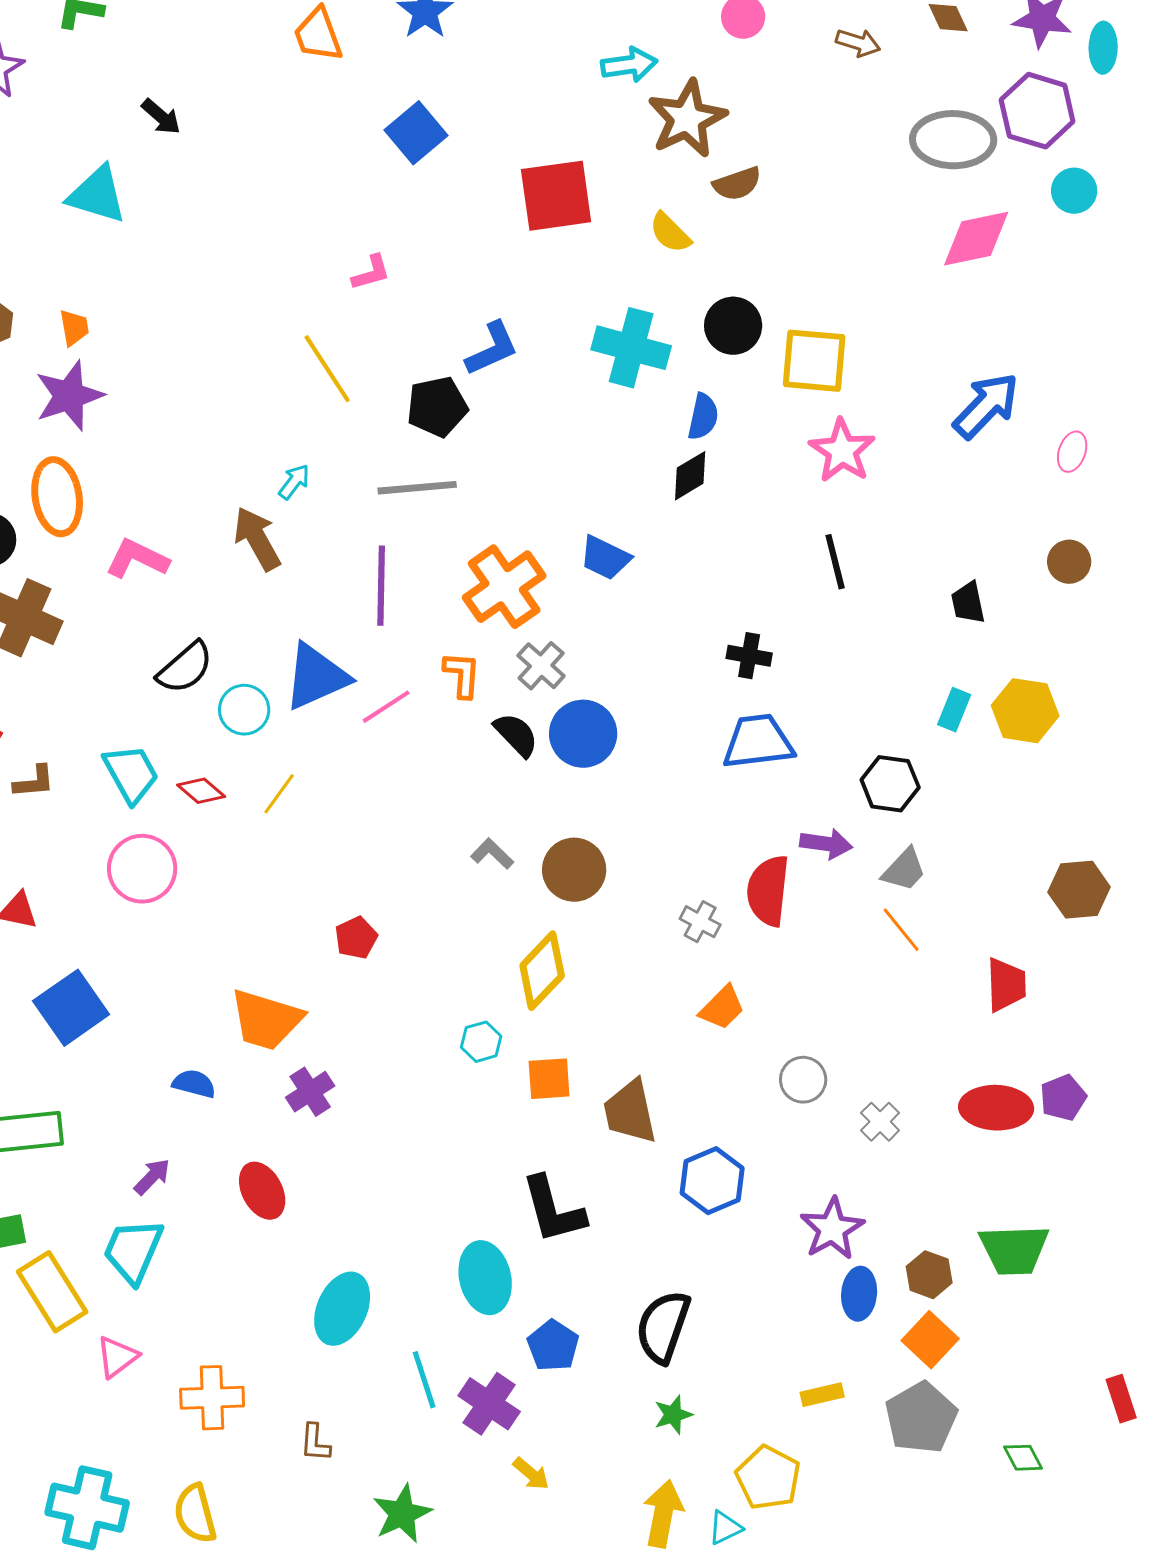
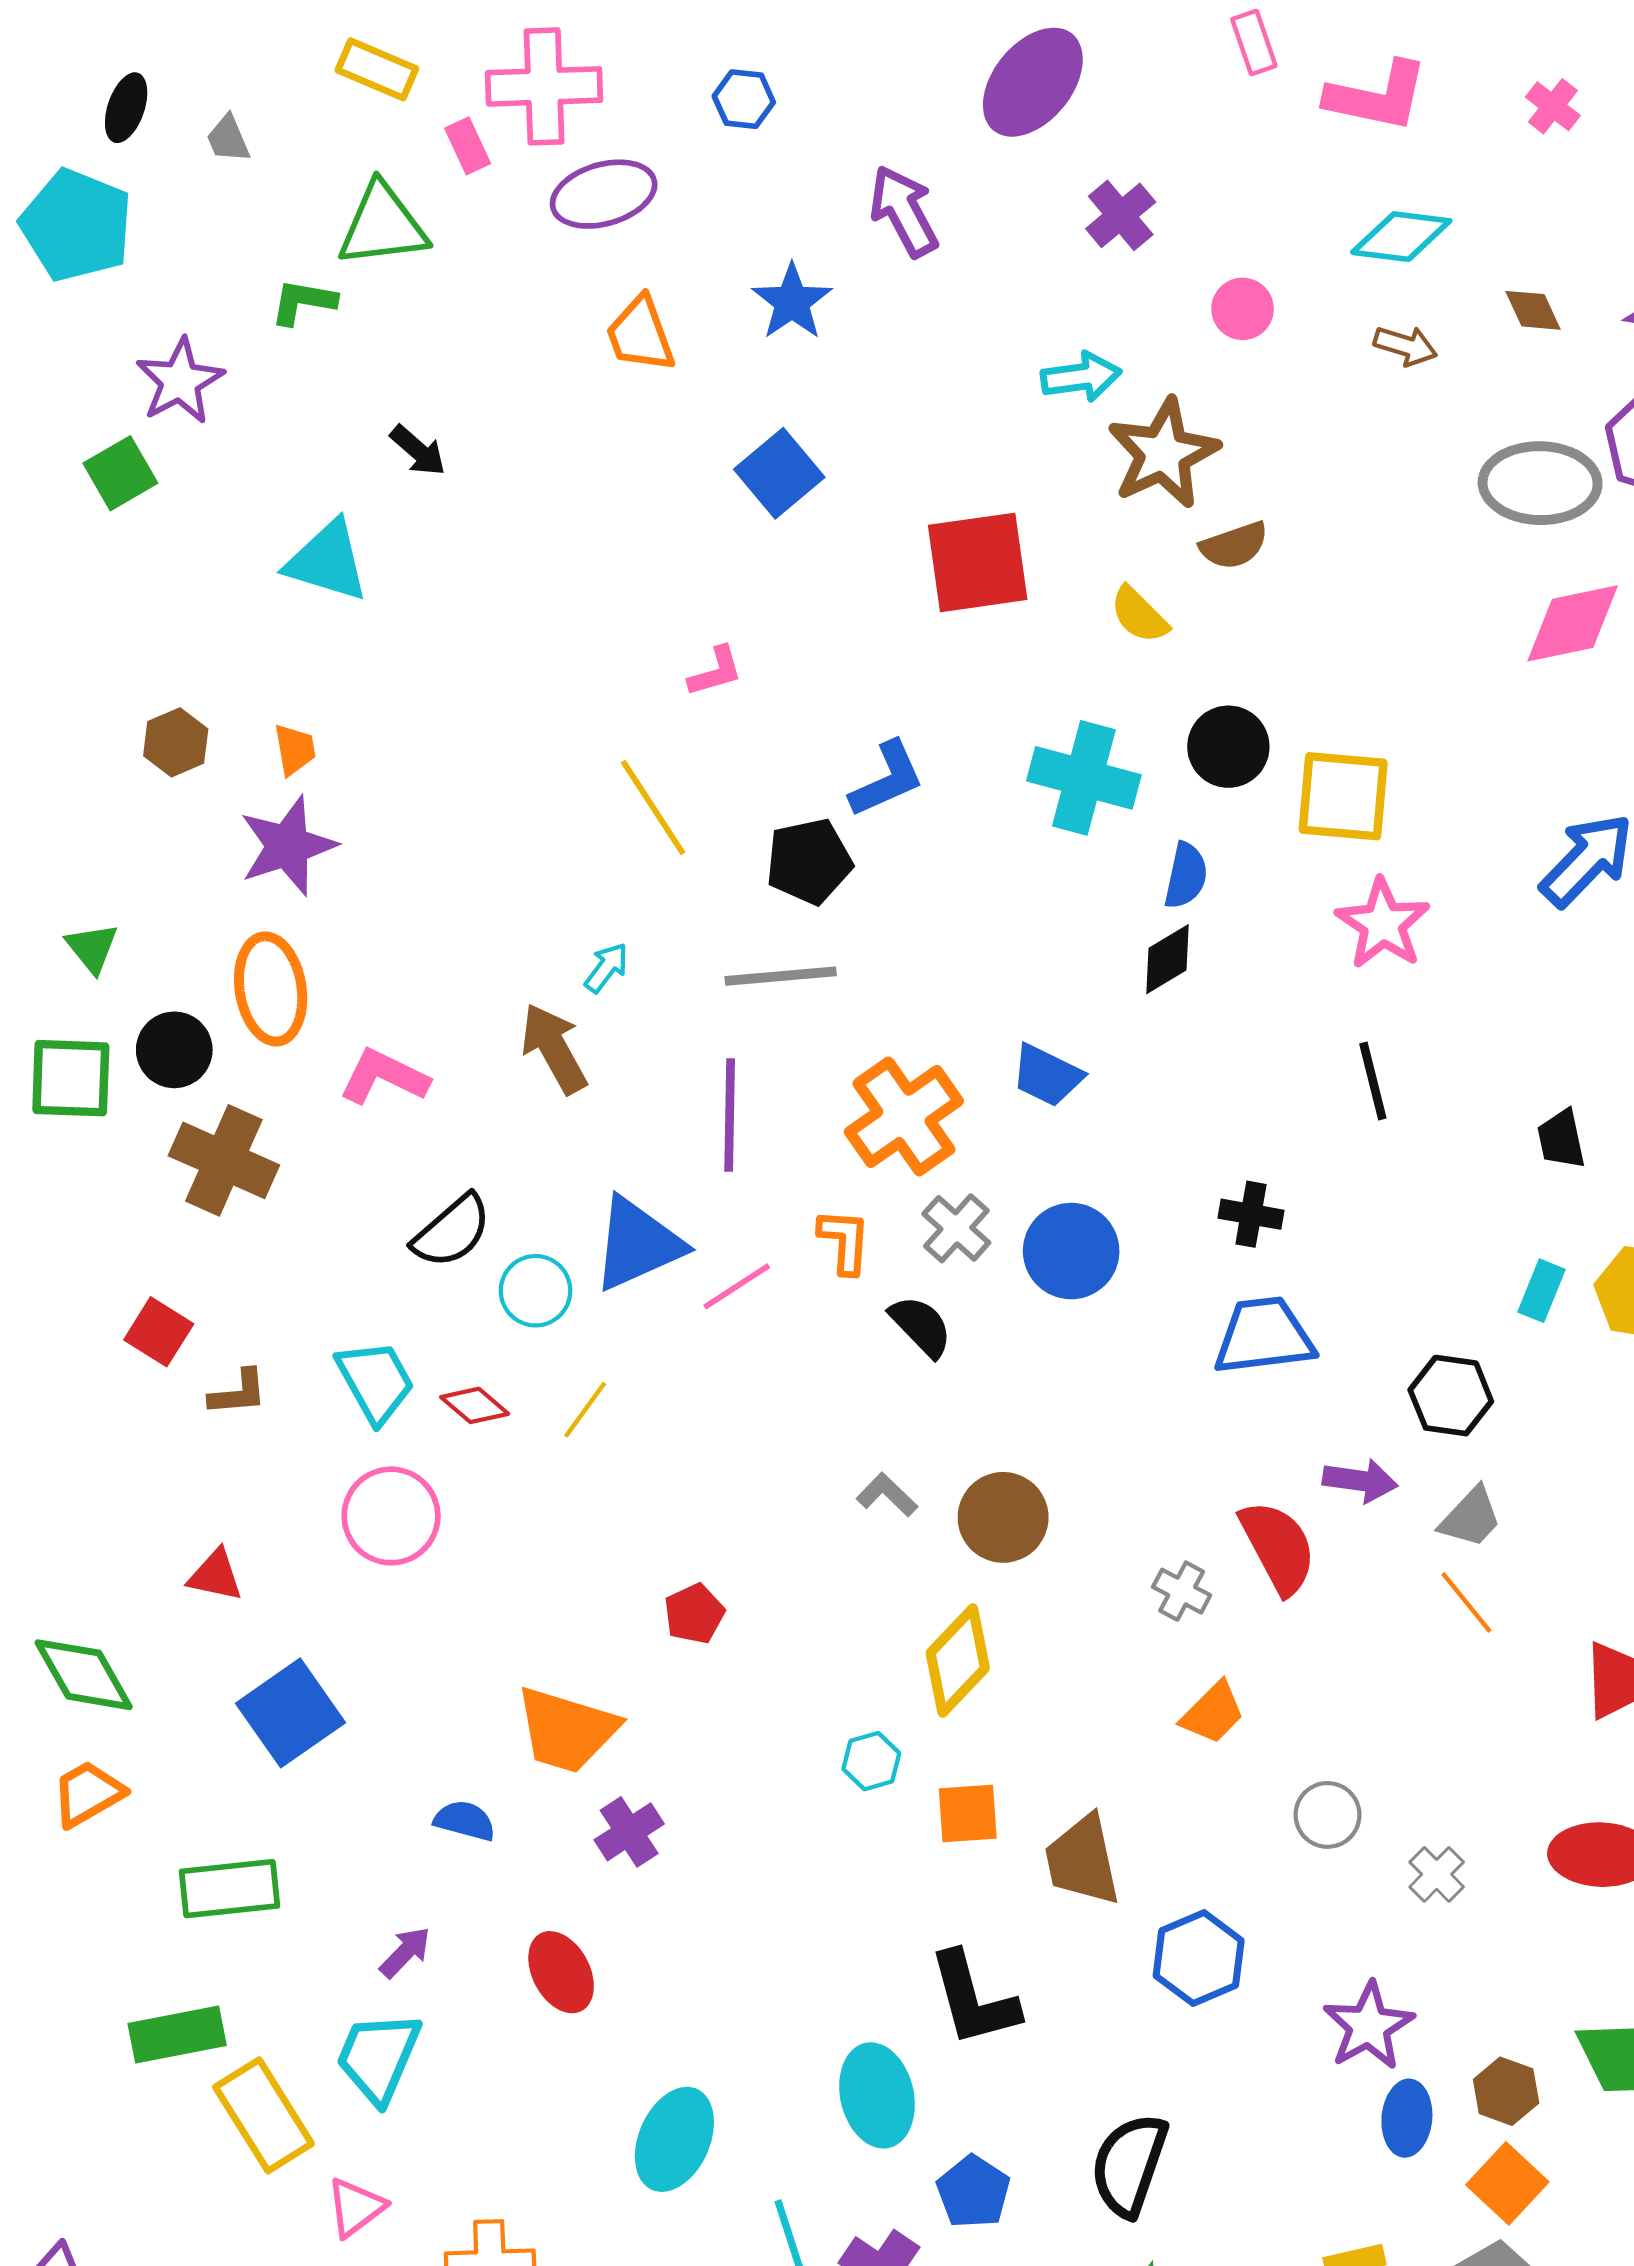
blue circle: (583, 734) -> (1071, 1251), moved
red semicircle: (768, 891) -> (1278, 1547), turned 146

